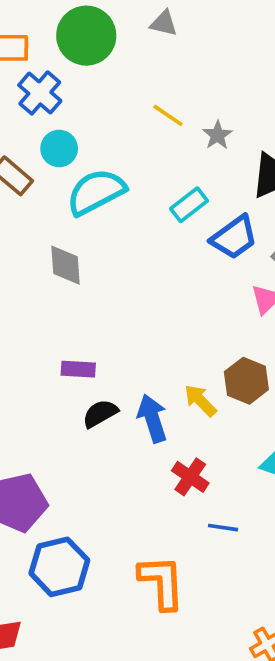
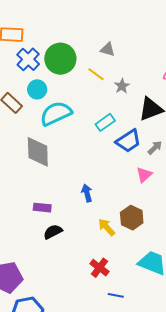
gray triangle: (164, 23) -> (108, 49), moved
green circle: (86, 36) -> (60, 59), moved
gray diamond: (65, 265) -> (38, 152), size x1.4
blue arrow: (152, 418) -> (87, 193), moved, size x0.7

